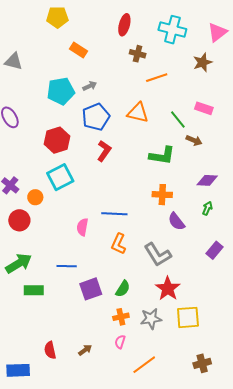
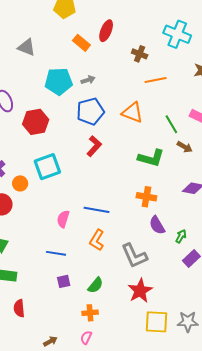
red ellipse: (124, 25) -> (106, 31), moved
gray triangle: (14, 61) -> (27, 47), moved
red hexagon: (57, 140) -> (36, 122), moved
green arrow: (207, 208) -> (181, 236), moved
blue line: (67, 266) -> (56, 253), moved
purple square: (91, 289) -> (64, 281), size x0.6
gray star: (151, 319) -> (188, 322), moved
red semicircle: (50, 350) -> (19, 308), moved

